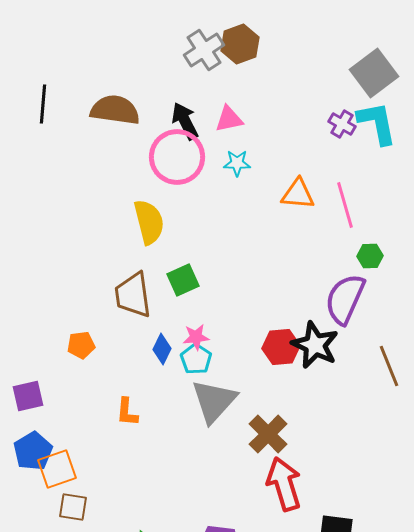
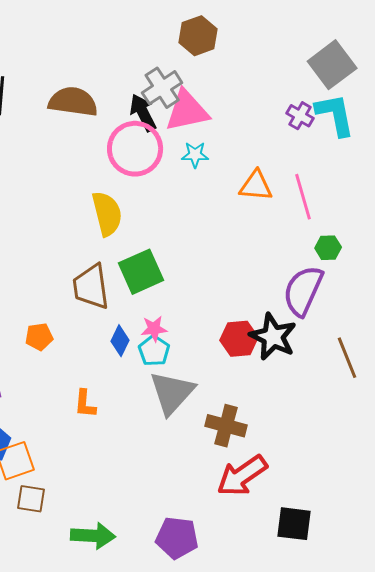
gray cross: (204, 50) -> (162, 88), moved
pink triangle: (229, 119) -> (187, 111), size x1.6
green square: (183, 280) -> (141, 272), size x1.4
brown cross: (268, 434) -> (226, 426), turned -30
red arrow: (284, 484) -> (242, 476), turned -108

